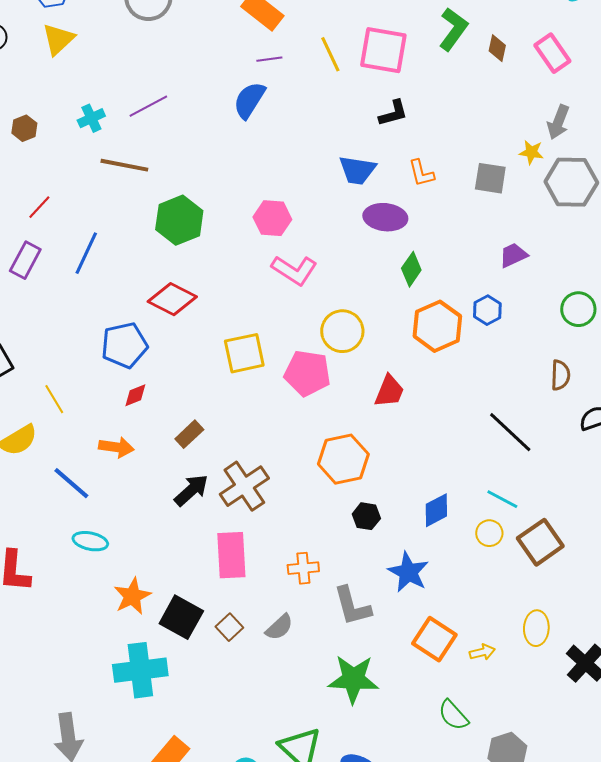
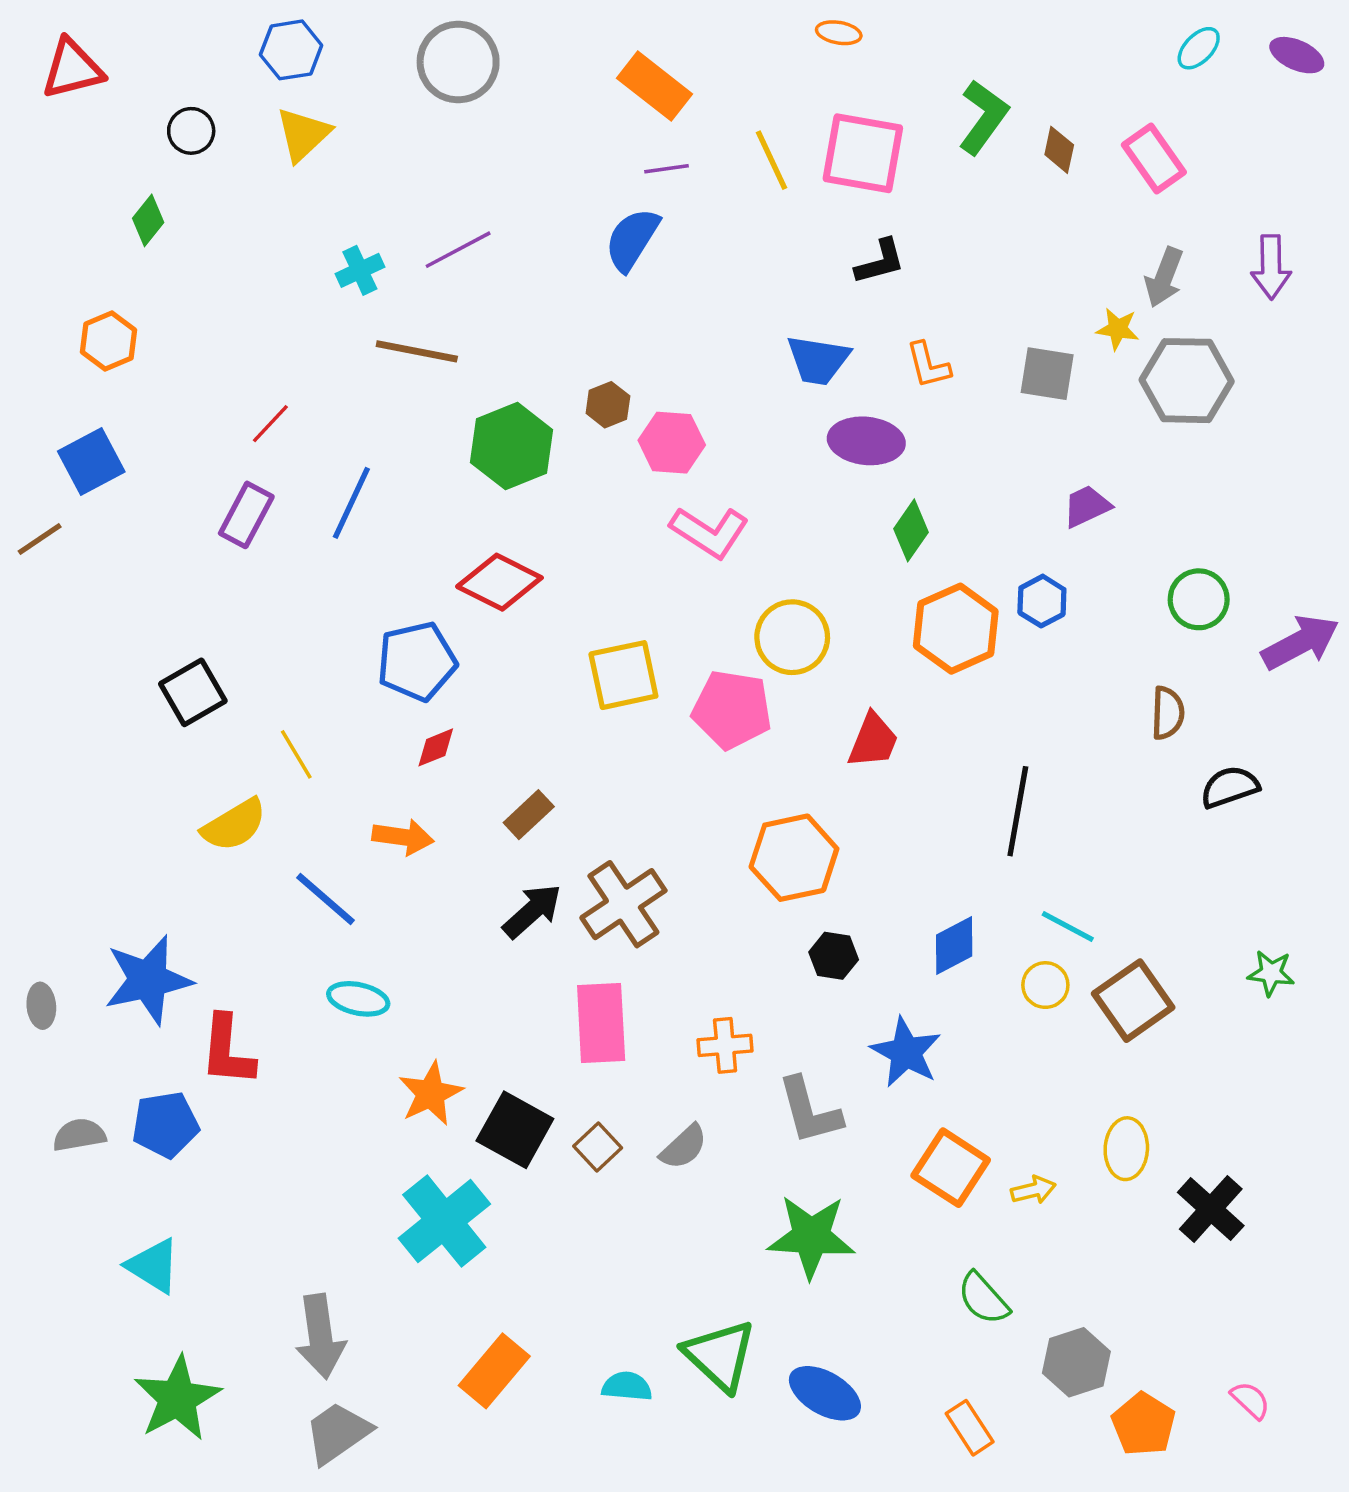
brown hexagon: (24, 128) -> (608, 405), moved
black line: (510, 432) -> (1018, 811), moved, turned 57
cyan cross: (140, 670) -> (444, 1221), turned -32

